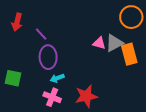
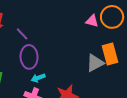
pink triangle: (99, 43) -> (92, 21), moved
gray triangle: (114, 43) -> (95, 63), moved

